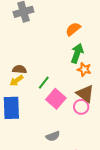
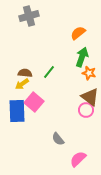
green line: (44, 83) -> (49, 72), moved
pink square: (56, 99) -> (34, 102), moved
gray semicircle: (53, 136) -> (58, 139), turned 72

